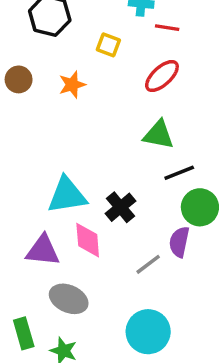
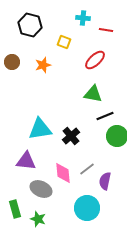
red line: (167, 28) -> (106, 30), moved
pink diamond: (88, 240) -> (63, 173), moved
purple semicircle: (179, 242) -> (105, 181), moved

